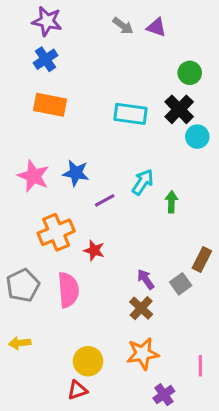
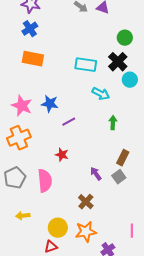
cyan arrow: (143, 182) -> (101, 94), moved, turned 84
orange cross: (56, 232) -> (19, 138), moved
brown rectangle: (202, 260) -> (123, 158), moved
brown cross: (141, 308) -> (86, 202), moved
yellow arrow: (20, 343) -> (23, 216), moved
orange star: (143, 354) -> (86, 232), moved

